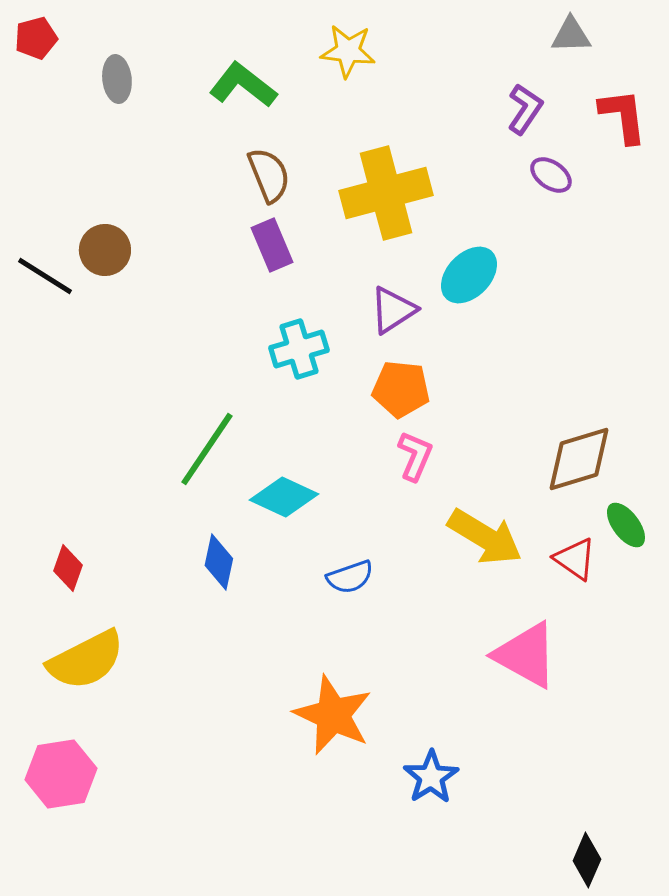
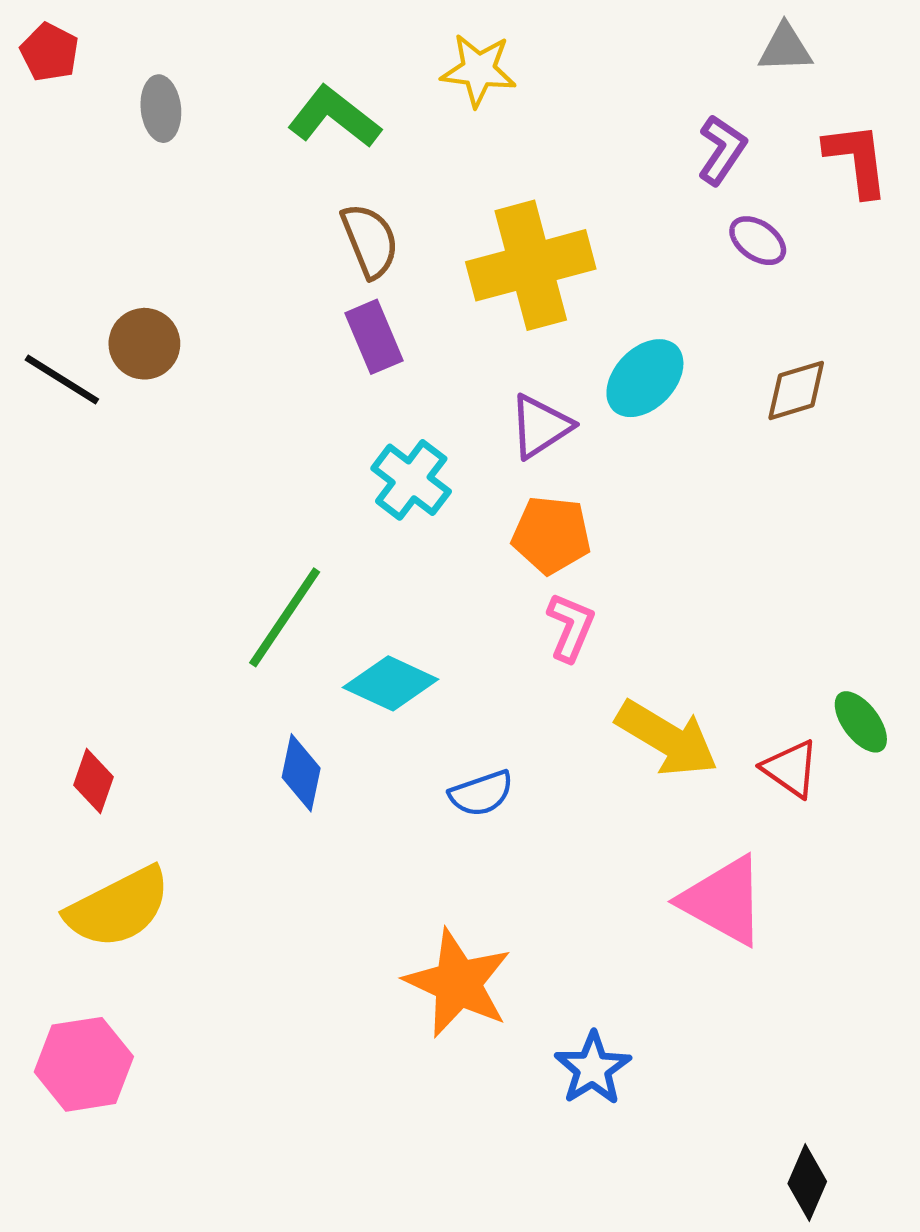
red pentagon: (36, 38) -> (50, 52), turned -30
cyan cross: (299, 349) -> (411, 480), turned -36
brown diamond: (579, 459) -> (796, 390), moved, size x0.7

